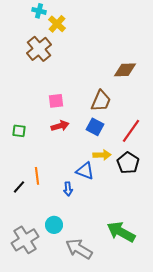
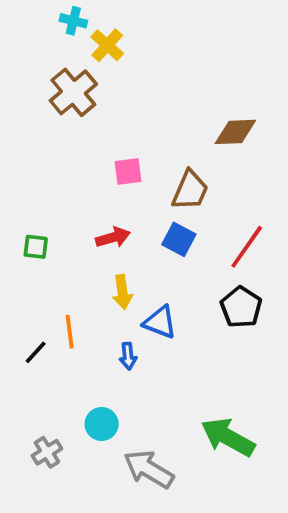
pink square: (56, 101) -> (128, 171), moved
yellow arrow: (102, 155) -> (122, 292), moved, turned 84
gray cross: (25, 240) -> (47, 452), size x0.6

